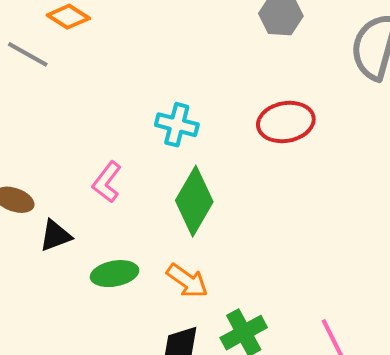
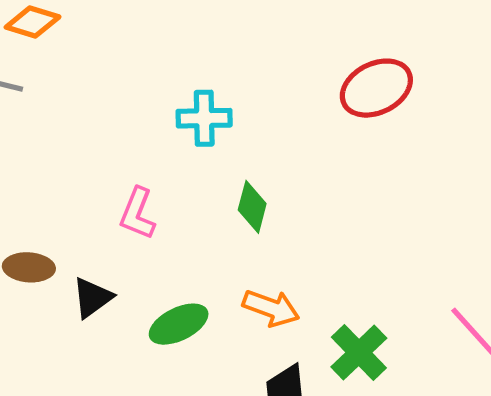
red ellipse: (286, 122) -> (376, 88), moved
green diamond: (194, 201) -> (252, 207), size x0.6

